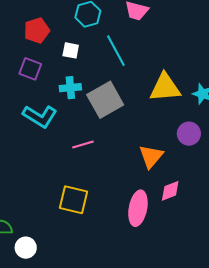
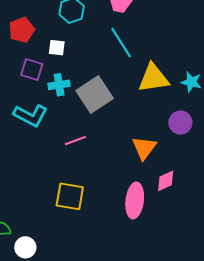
cyan line: (116, 51) -> (121, 43), moved
purple square: (30, 69) -> (32, 69), moved

